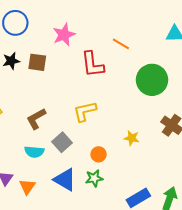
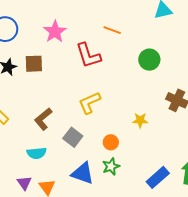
green circle: (152, 80) -> (149, 60), size x0.7
cyan semicircle: (34, 152) -> (37, 153), moved

